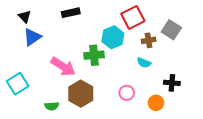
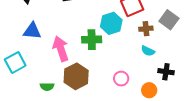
blue triangle: (32, 37) -> (32, 31), moved, turned 36
cyan semicircle: (144, 63) -> (148, 51), moved
pink arrow: (63, 67) -> (61, 49), turned -145

